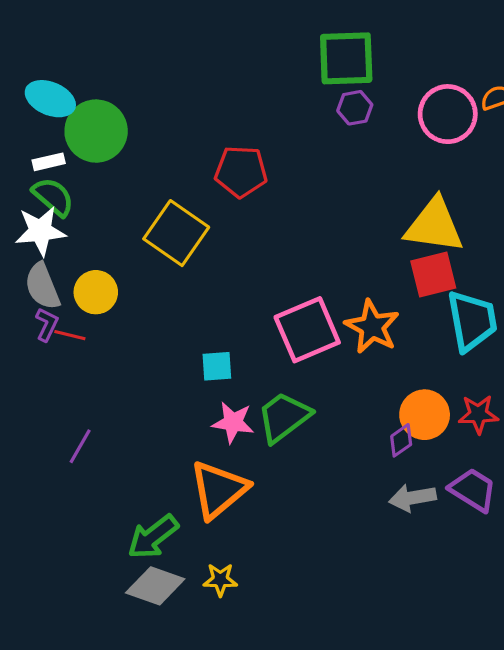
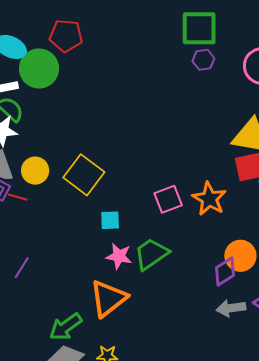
red pentagon: (241, 172) -> (66, 36), moved
yellow square: (176, 233) -> (84, 175), moved
pink square: (307, 330) -> (168, 199), size x0.7
purple diamond: (401, 440) -> (225, 271), size x1.4

